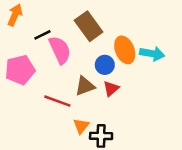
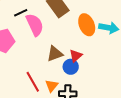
blue circle: (105, 65) -> (71, 67), moved
red line: (57, 101) -> (33, 82), moved, turned 40

